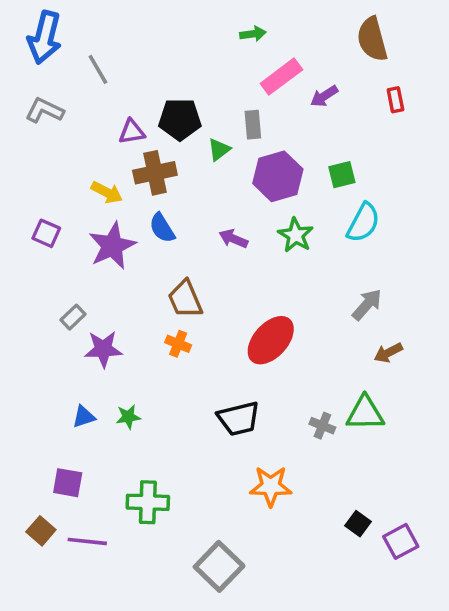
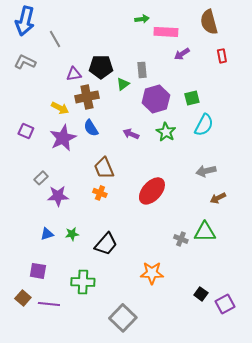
pink rectangle: (281, 77) -> (166, 32), moved, turned 40
gray arrow: (367, 305) -> (206, 171), turned -144
black trapezoid: (239, 419) -> (106, 244), moved, turned -35

